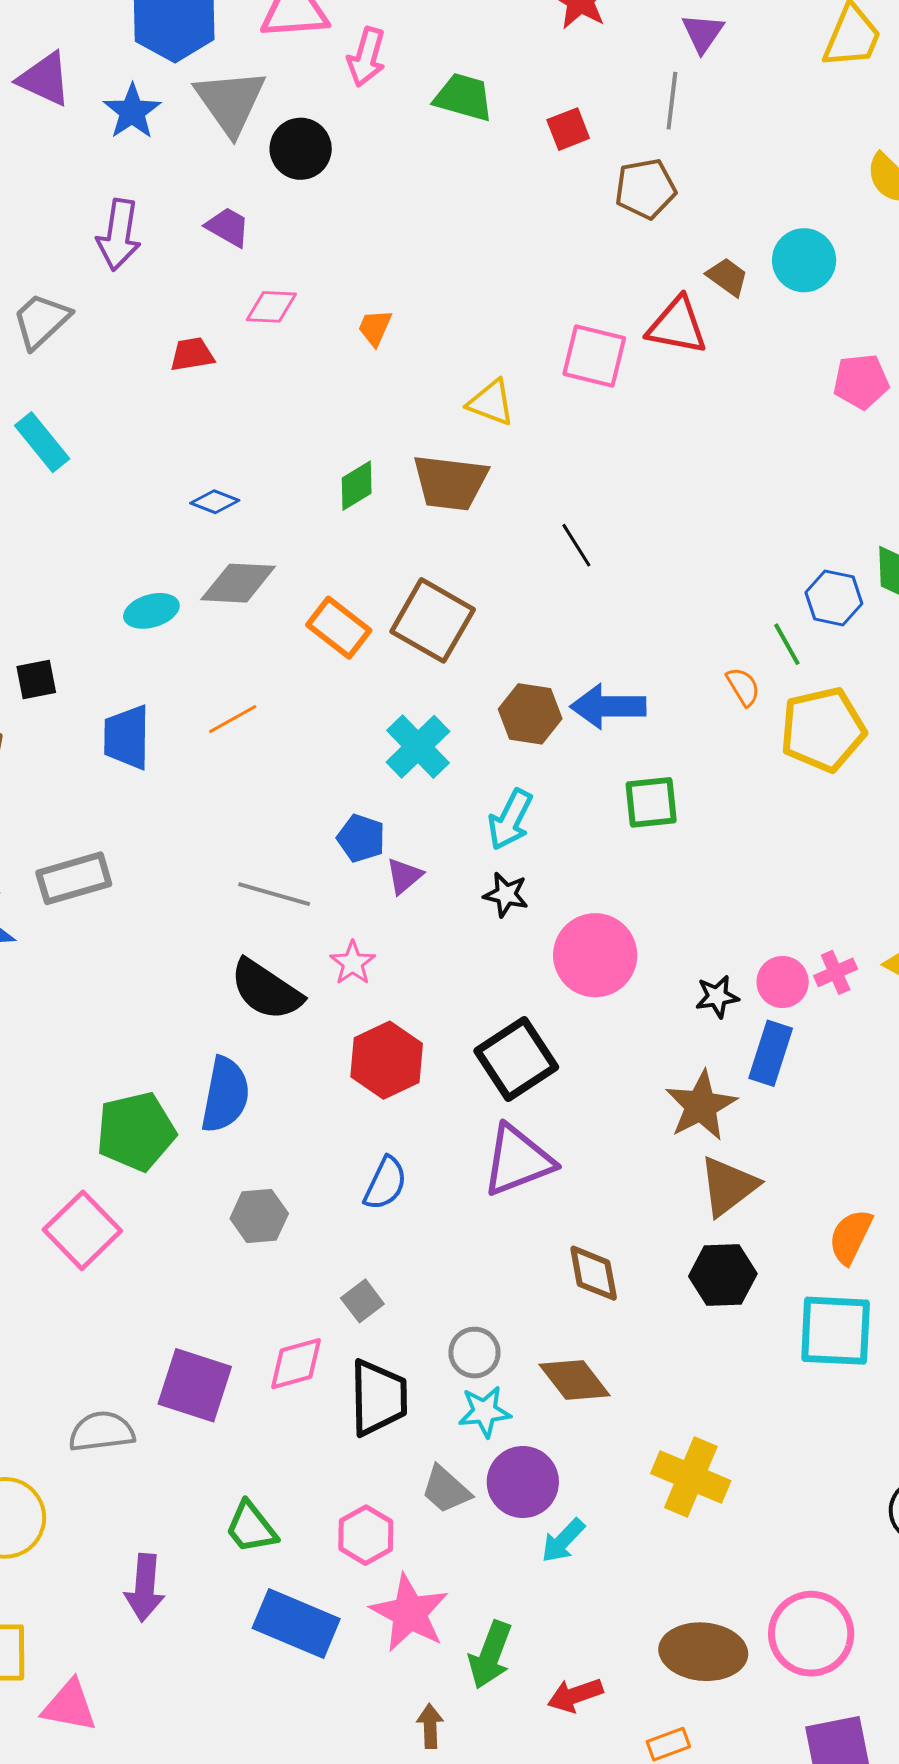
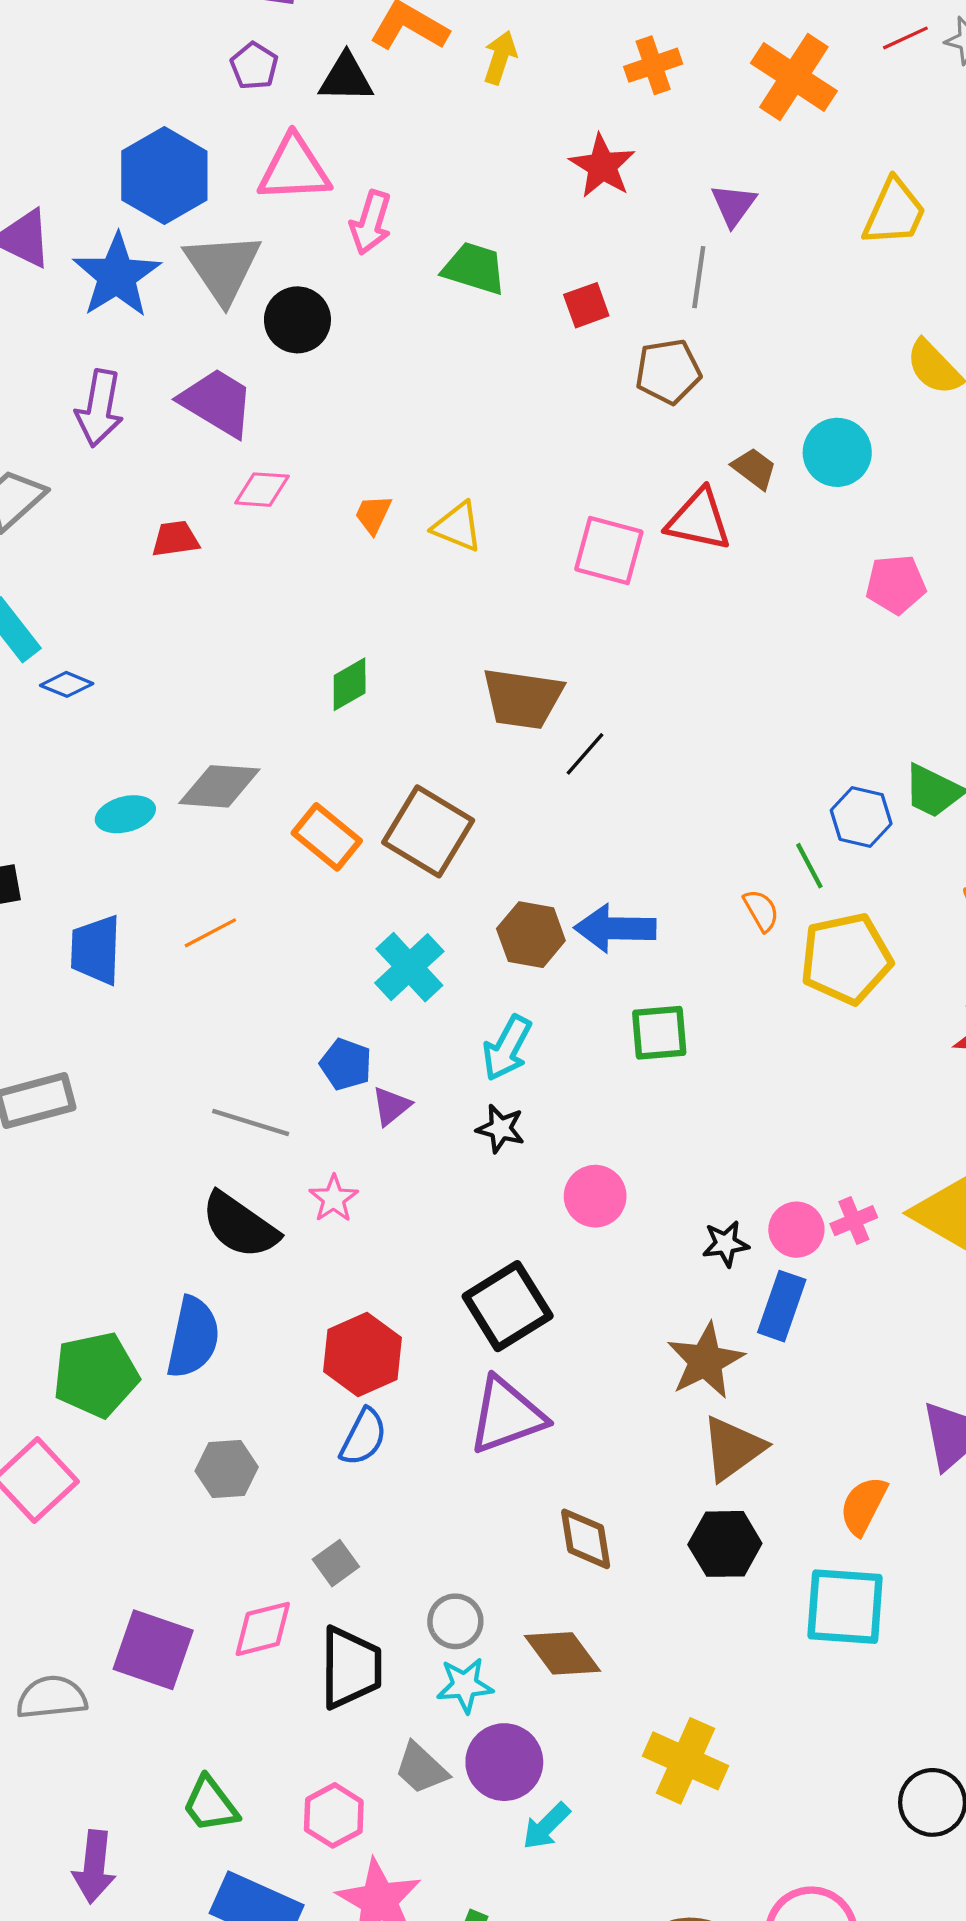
blue star: (132, 112) -> (117, 276), size x1.4
purple trapezoid: (228, 227) -> (217, 402), size x1.6
yellow triangle: (491, 403) -> (457, 527), moved
brown trapezoid: (450, 482) -> (523, 698), moved
blue diamond: (215, 502) -> (67, 684), moved
black line: (576, 545) -> (585, 754), turned 72
pink circle: (595, 955) -> (595, 1196), size x0.7
red hexagon: (387, 1060) -> (362, 1355), moved

